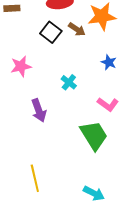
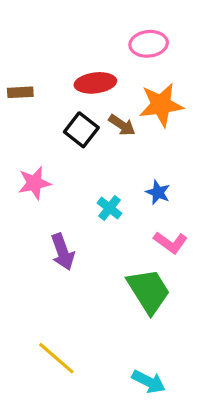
blue star: (109, 62) -> (158, 192), moved
yellow line: (35, 178) -> (56, 358), turned -36

